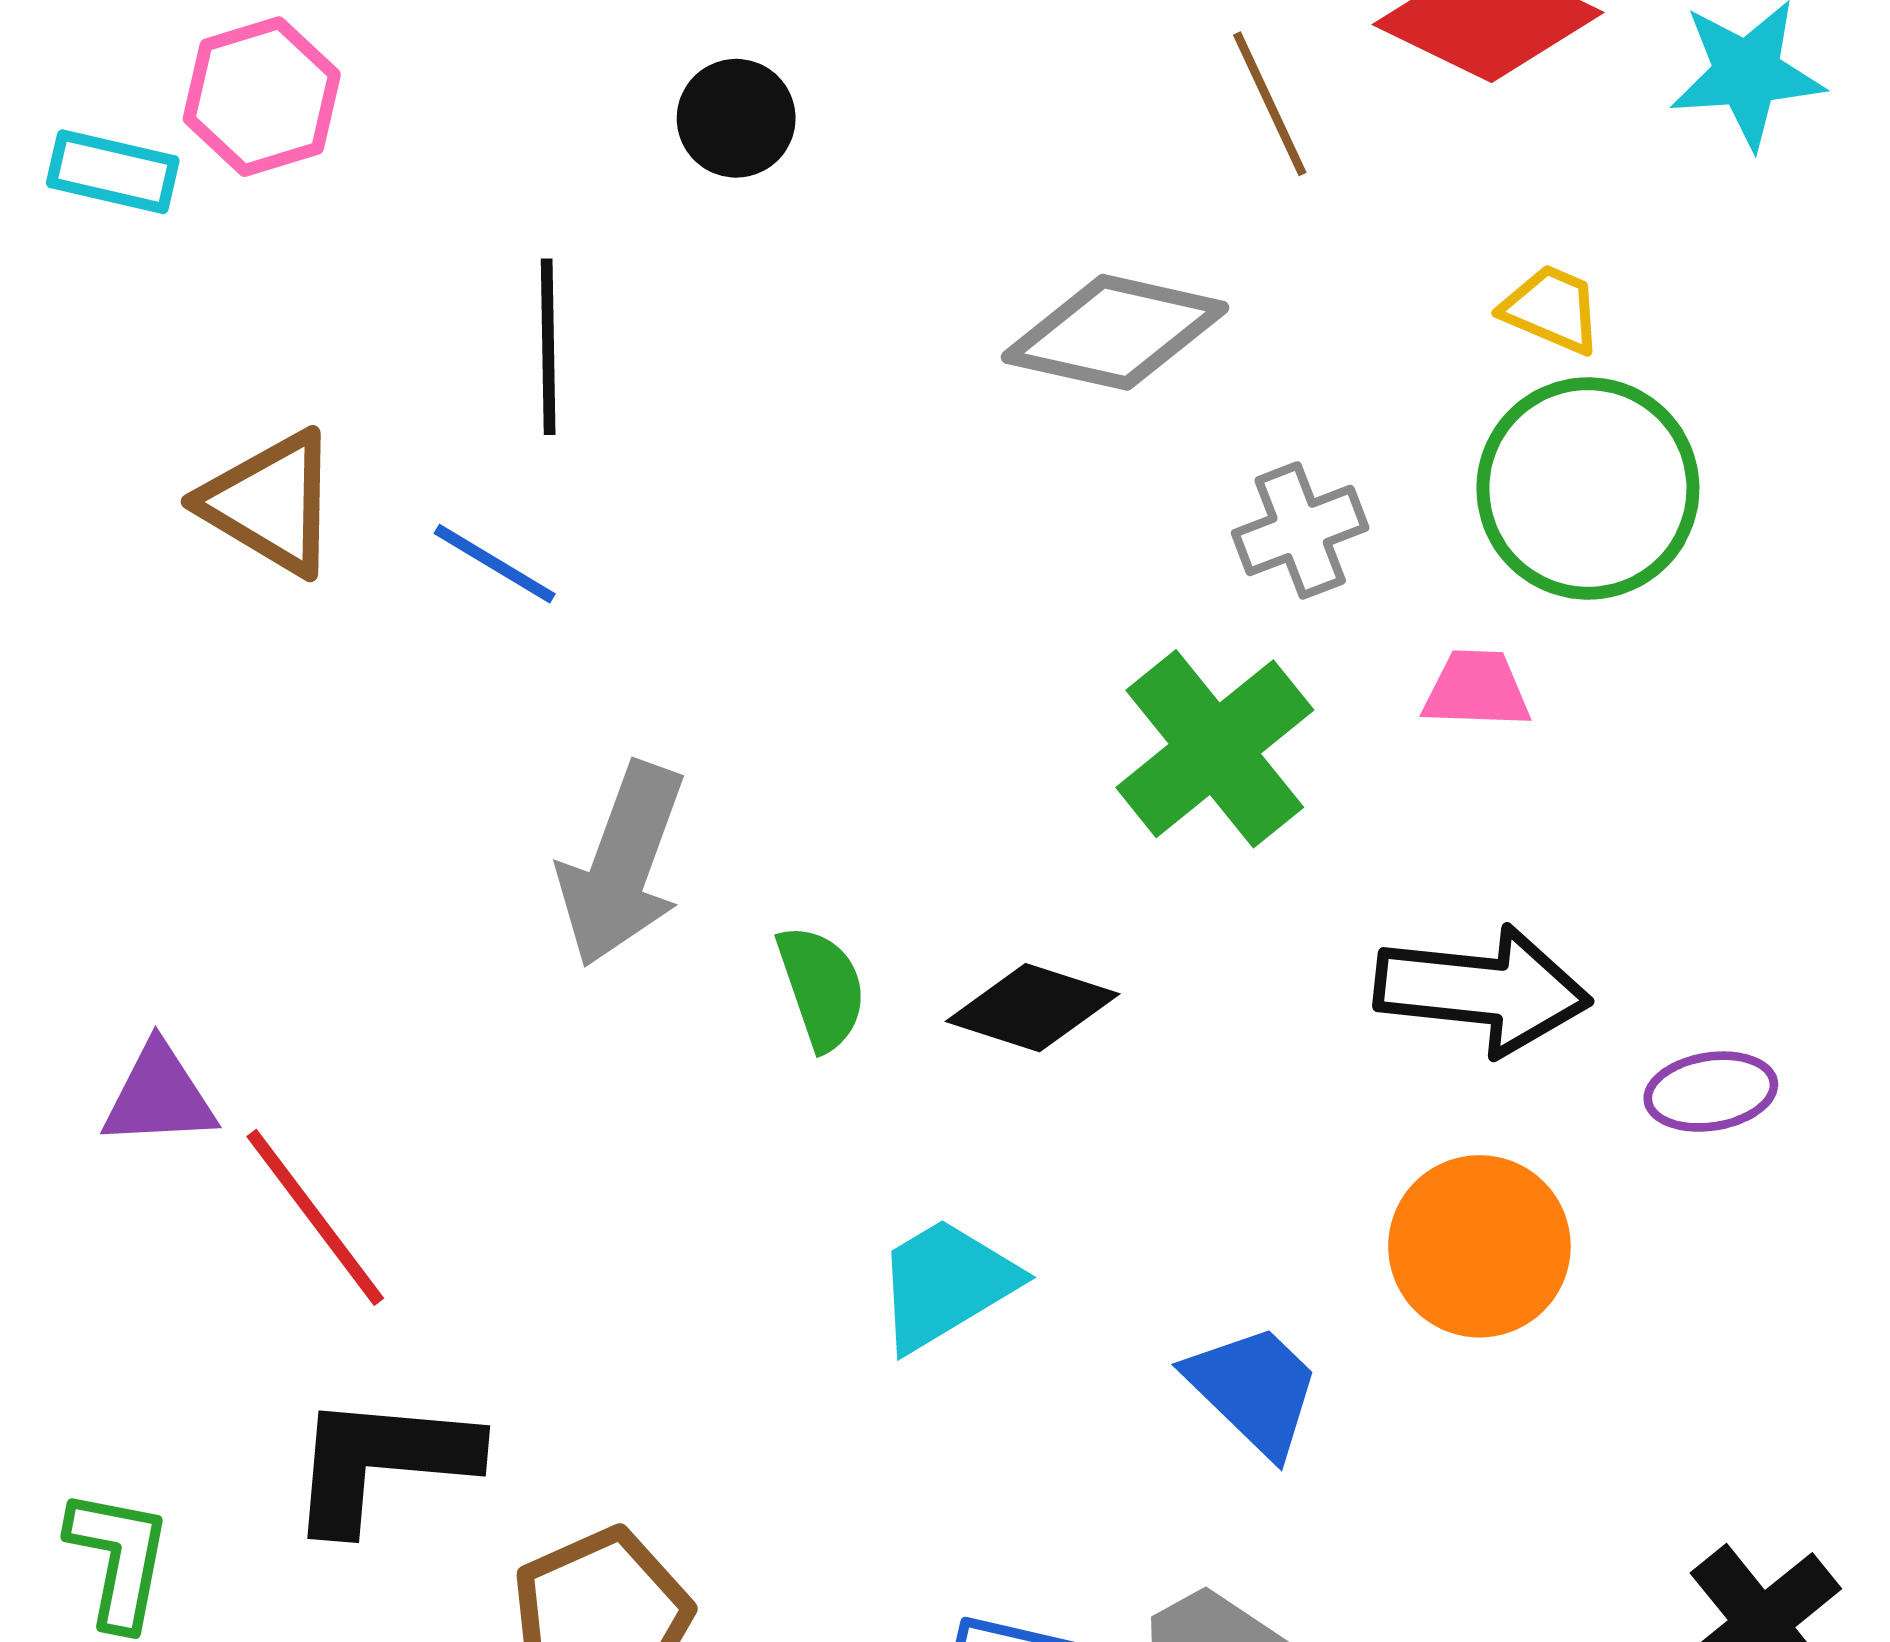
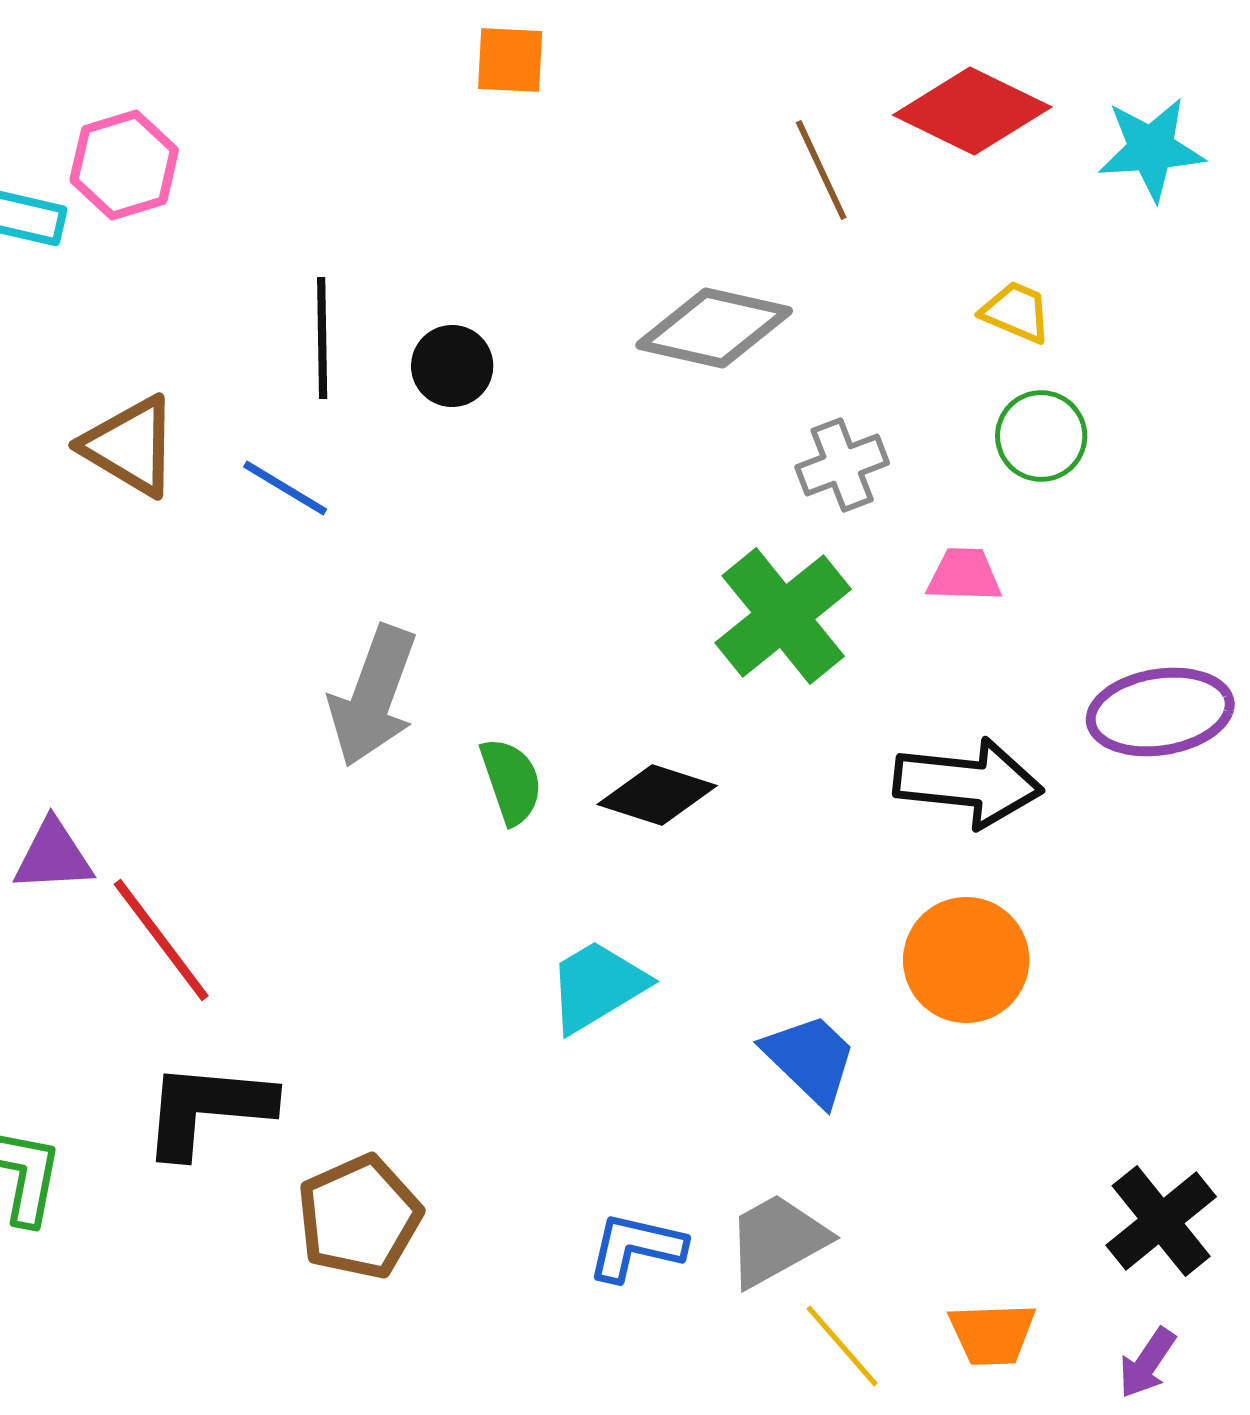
black circle: (736, 118) -> (452, 366), moved
green circle: (1588, 488) -> (1041, 436), size x0.6
purple ellipse: (1711, 1092) -> (1160, 712), moved, size x1.6

